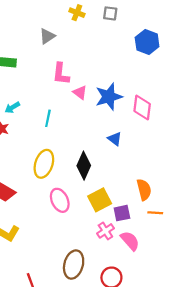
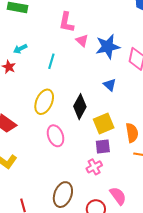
yellow square: (100, 200) -> (104, 124), moved
purple square: (122, 213) -> (103, 147), moved
pink semicircle: (130, 241) -> (118, 196), moved

